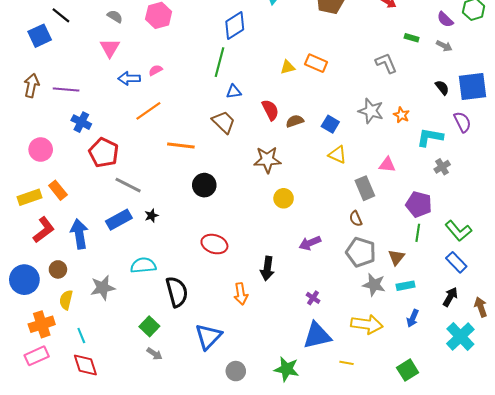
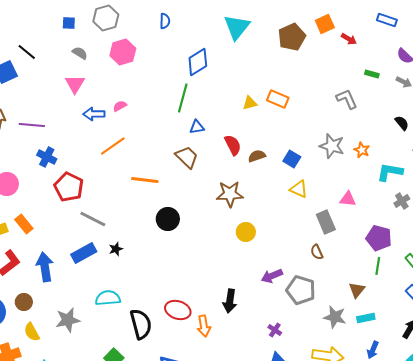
red ellipse: (214, 244) -> (178, 310), moved
gray pentagon: (361, 252) -> (301, 290), moved
yellow semicircle: (66, 300) -> (32, 332), turned -42

